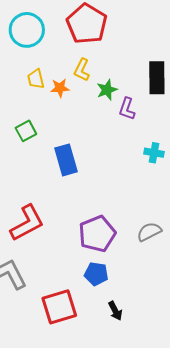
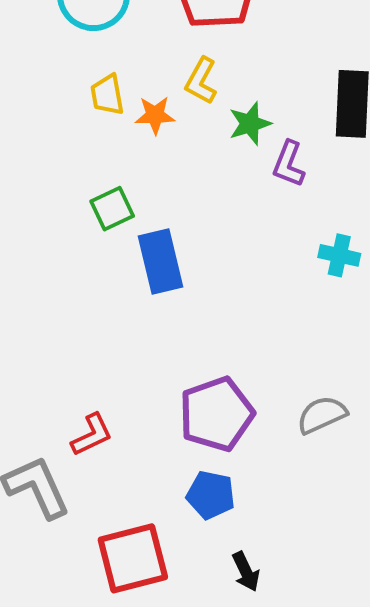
green square: (26, 131) -> (112, 209), moved
red L-shape: (27, 223) -> (92, 435), moved, size x0.6

